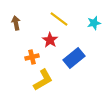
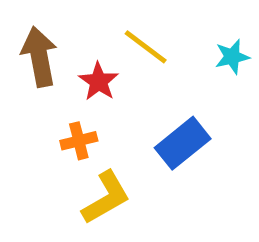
brown arrow: (16, 23) -> (39, 57), size x1.6
red star: (50, 40) -> (99, 81), moved

